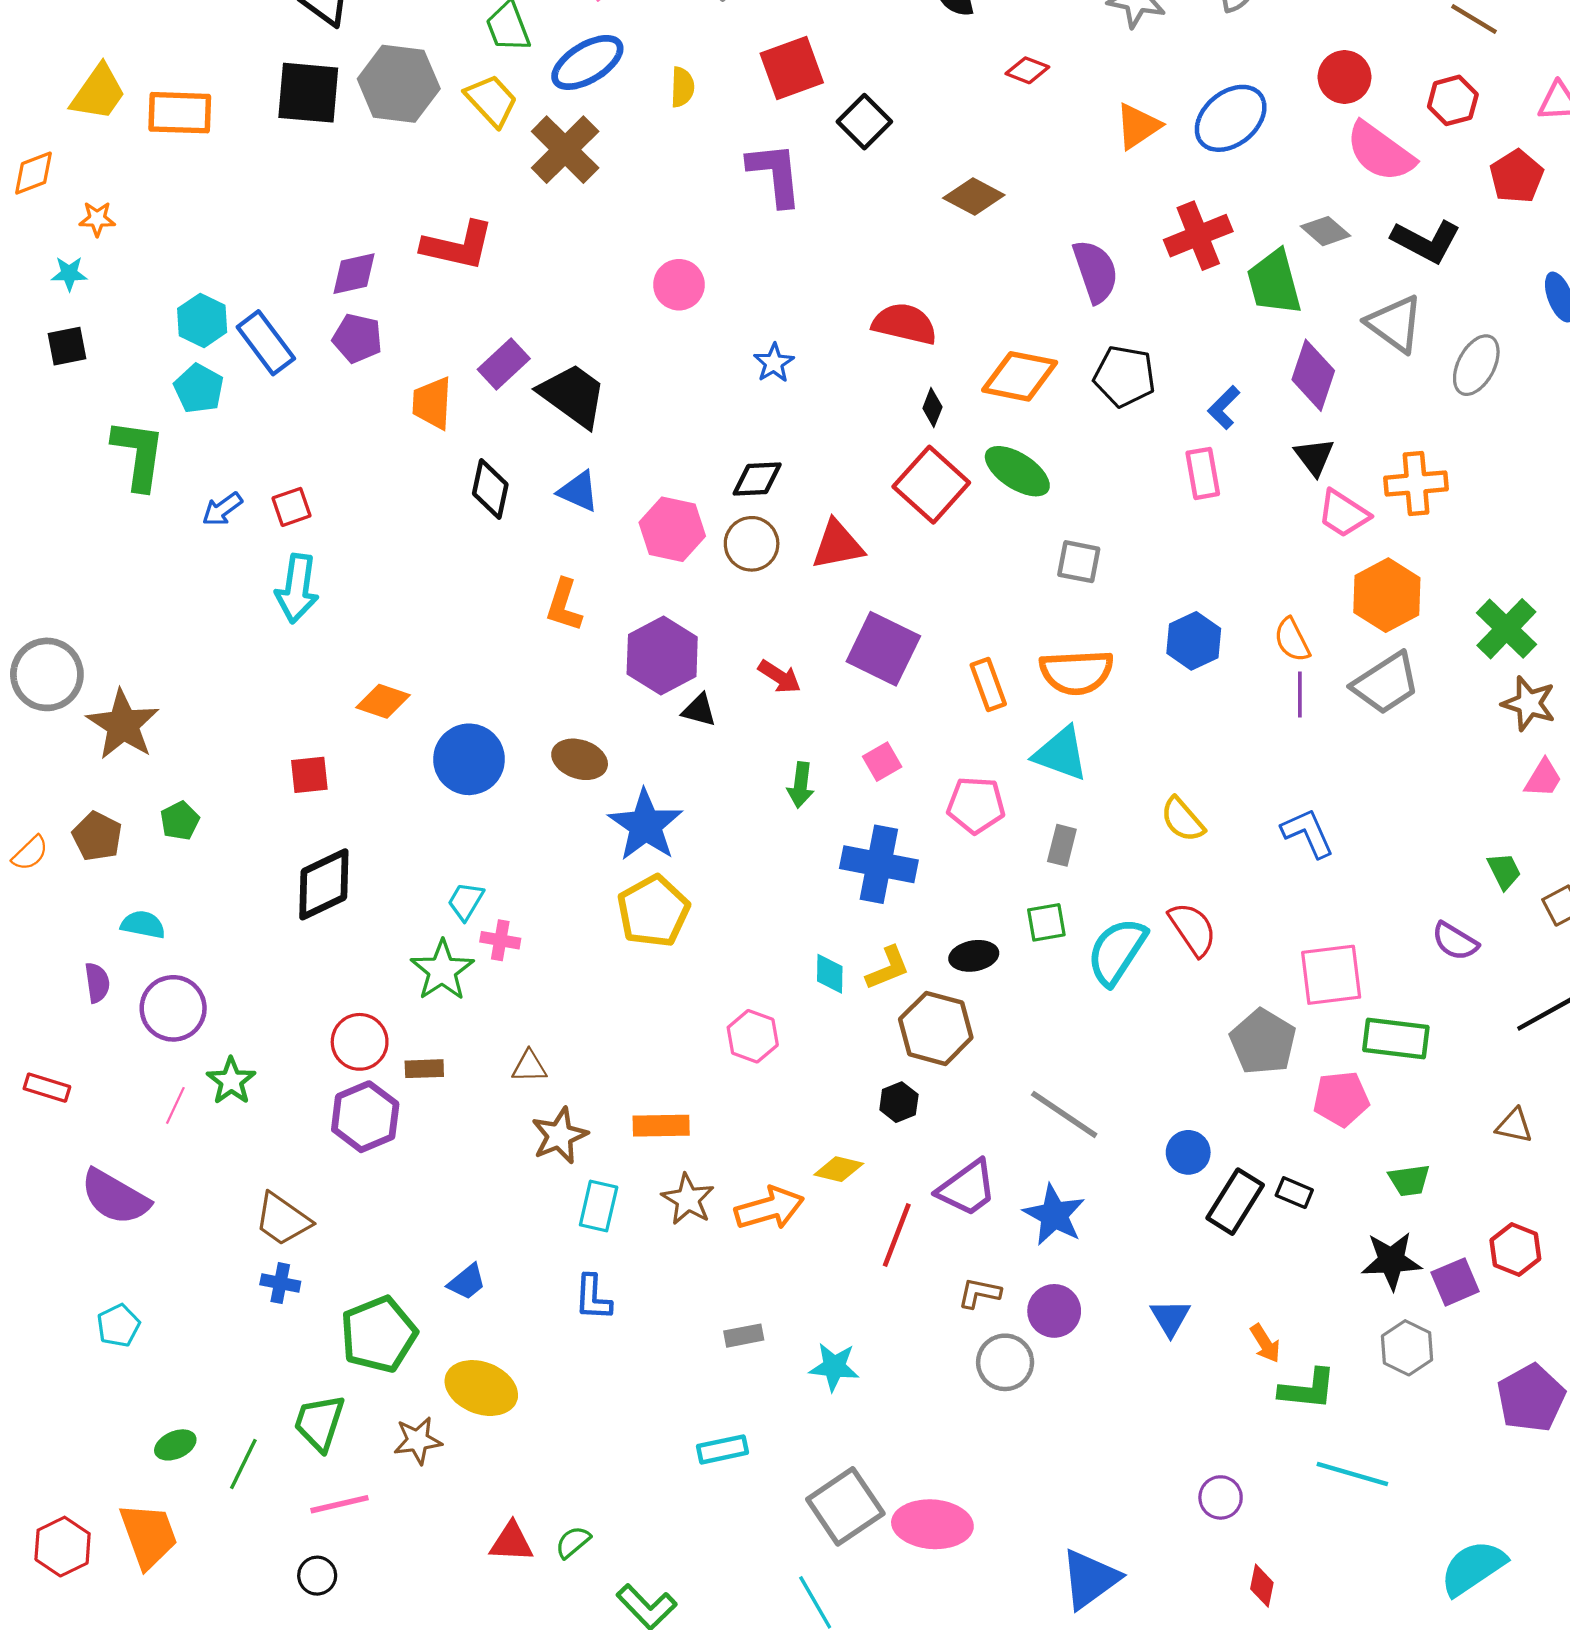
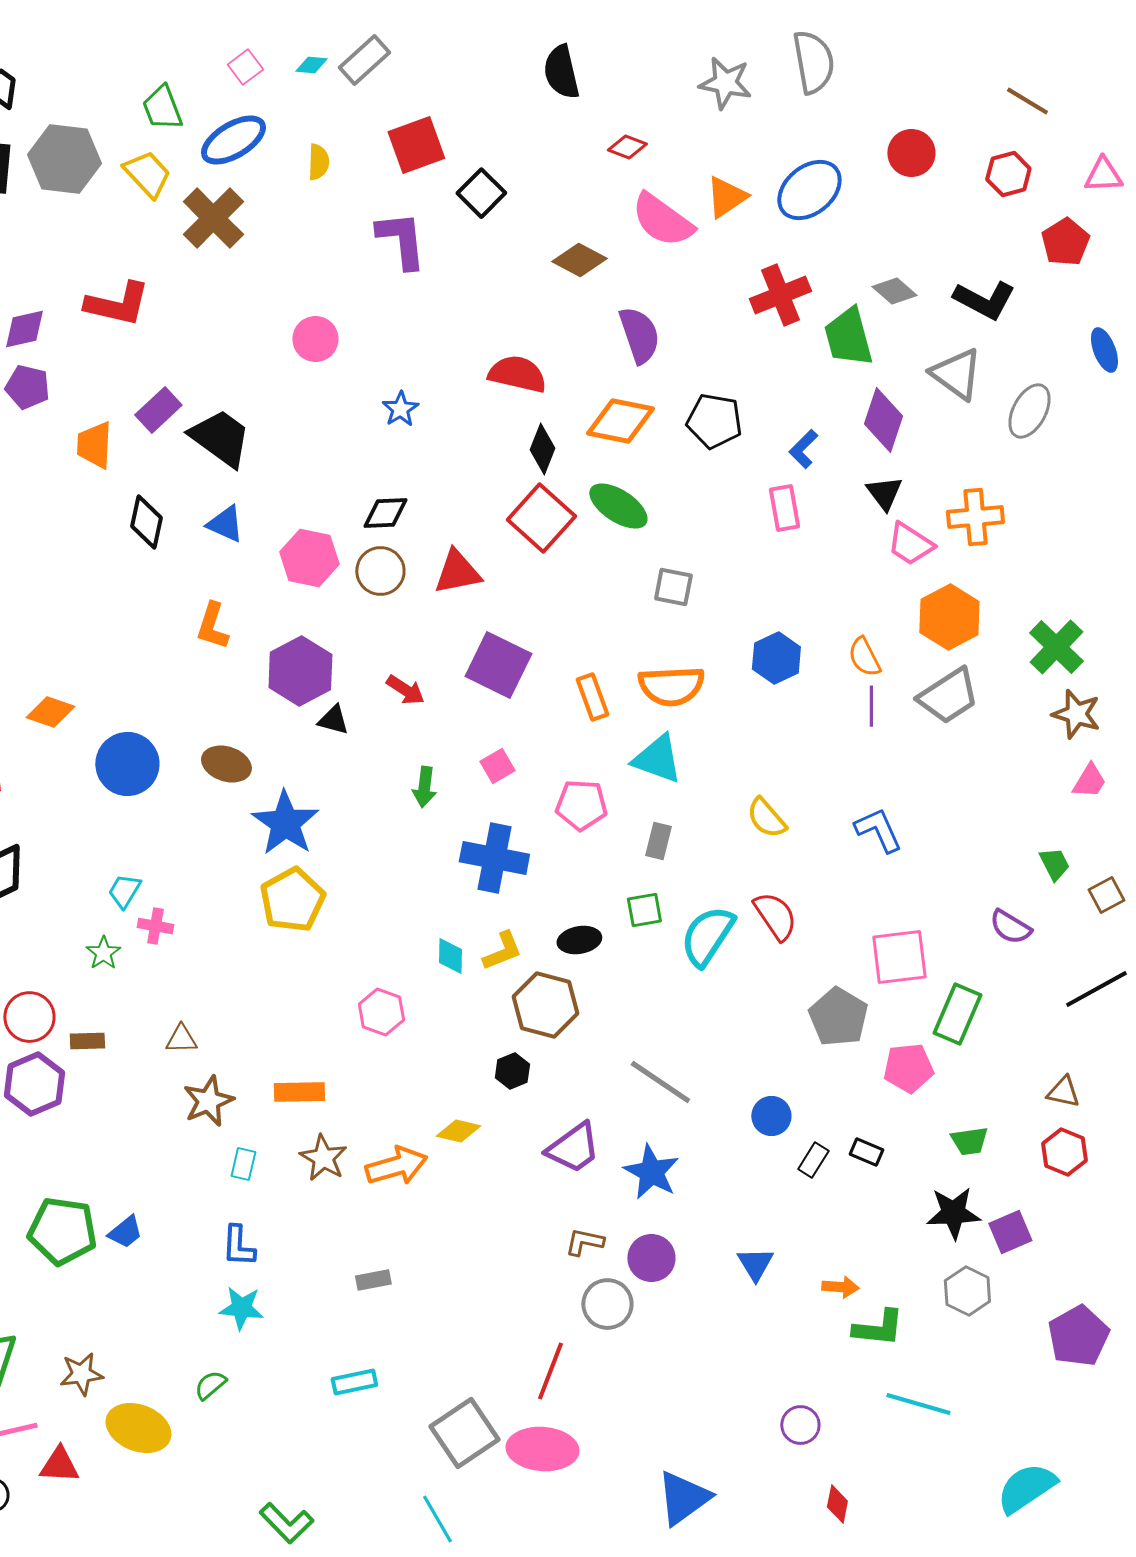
pink semicircle: (1380, 152) -> (662, 220), moved
purple semicircle: (1095, 271) -> (639, 335), moved
black diamond: (932, 408) -> (542, 449), size x1.4
green star: (442, 970) -> (103, 953), size x0.6
green rectangle: (1396, 1038) -> (957, 1014), turned -74
black rectangle: (1235, 1202) -> (813, 1160), size x0.6
cyan rectangle: (599, 1206) -> (243, 1164), size x0.7
red line: (897, 1235) -> (550, 1371), moved
red hexagon: (1515, 1250) -> (1064, 1152), moved
green pentagon: (379, 1334) -> (62, 1231), moved, turned 30
orange arrow: (1265, 1343) -> (840, 1287), turned -54
cyan star: (834, 1367) -> (241, 1308), moved
yellow ellipse: (481, 1388) -> (138, 1428), moved
red triangle: (511, 1542) -> (59, 1465), moved
green semicircle: (573, 1542) -> (210, 1385), moved

